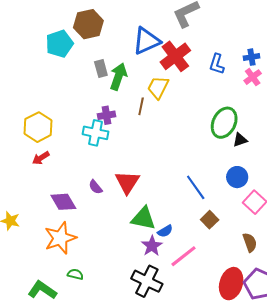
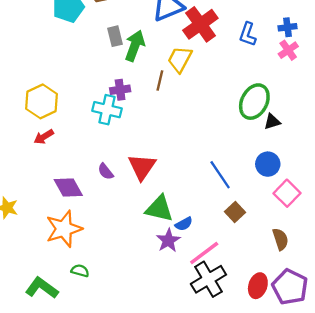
black cross: (147, 281) -> (208, 279), moved, turned 32
red ellipse: (231, 284) -> (258, 286), size x0.7

